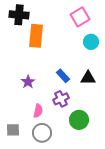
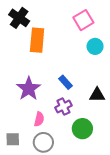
black cross: (19, 15) -> (19, 18), turned 30
black triangle: (88, 78) -> (97, 95), moved
purple star: (28, 82) -> (29, 89), size x1.6

